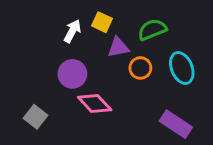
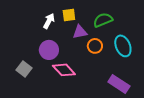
yellow square: (102, 22) -> (69, 15), turned -32
gray square: (35, 117) -> (24, 69), moved

